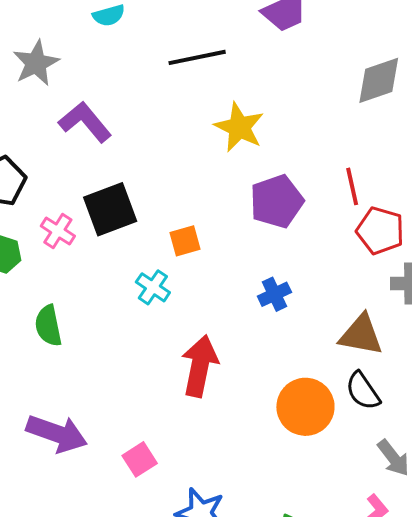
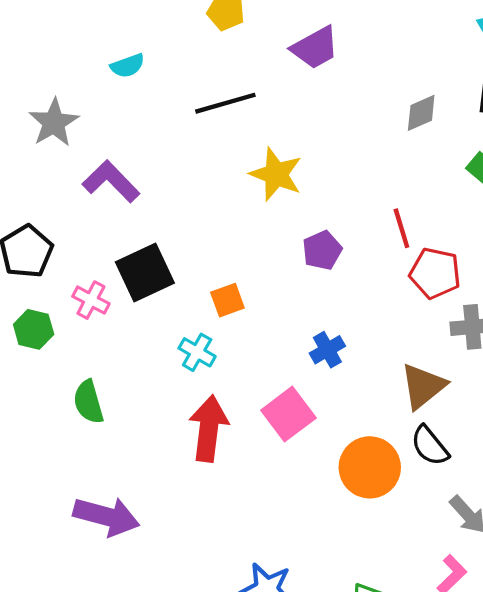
gray diamond: (379, 80) -> (421, 113), size x0.7
purple pentagon: (277, 201) -> (322, 250), size x0.7
brown triangle: (361, 335) -> (423, 386), turned -45
red arrow: (200, 366) -> (209, 429), moved
pink square: (140, 459) -> (288, 414), moved, size x1.4

